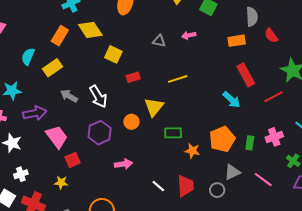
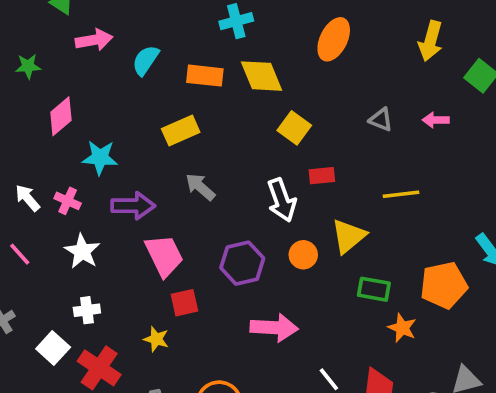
orange rectangle: (60, 36) -> (205, 76), turned 54
cyan semicircle: (28, 57) -> (146, 60), moved
white arrow: (98, 96) -> (282, 200), moved
orange pentagon: (222, 139) -> (444, 285), moved
pink arrow: (123, 164) -> (274, 328), size x1.4

